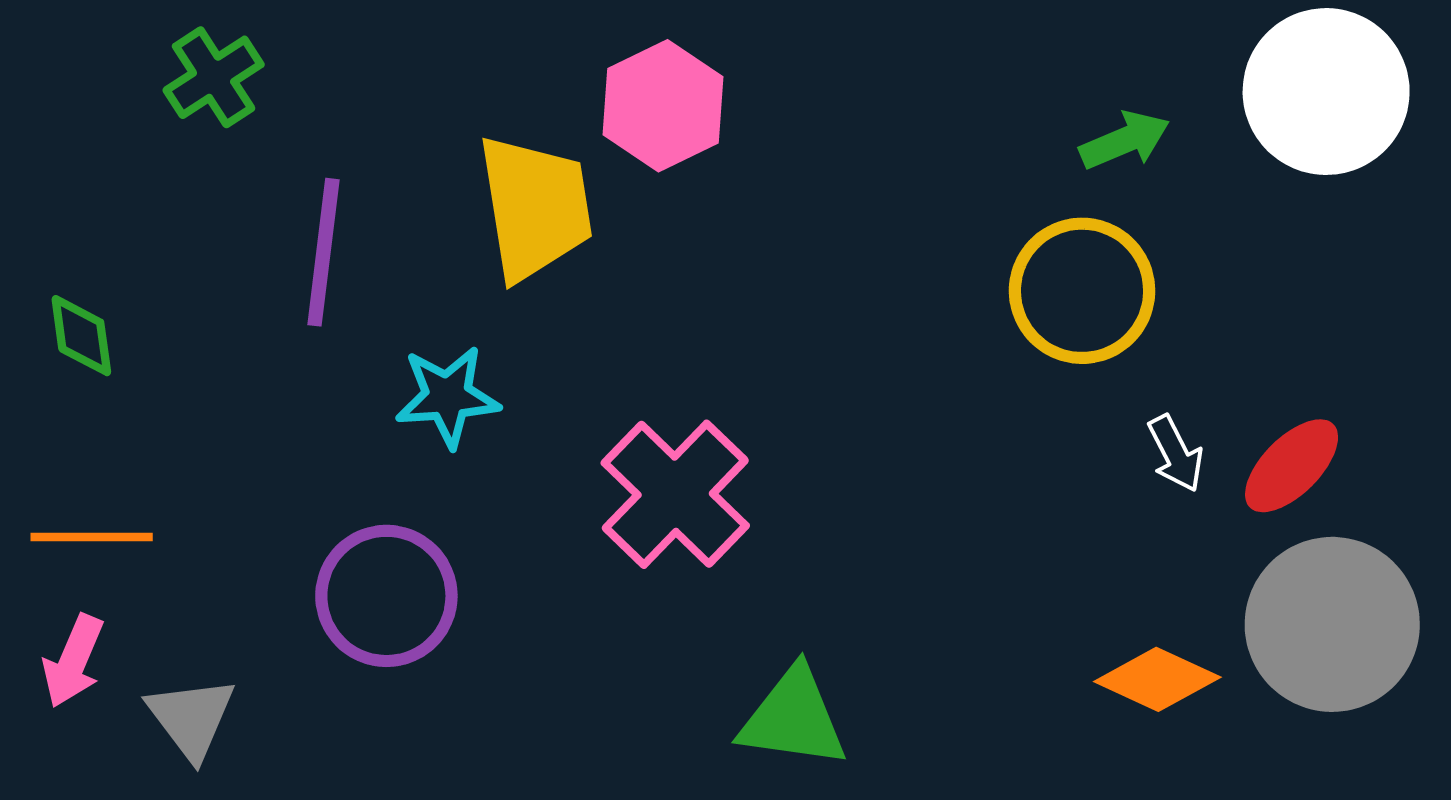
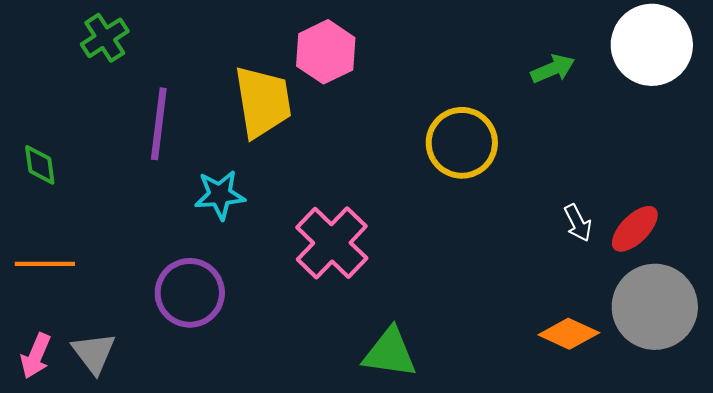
yellow circle: (1082, 291) -> (462, 143), moved
pink arrow: (73, 661) -> (36, 356), moved

